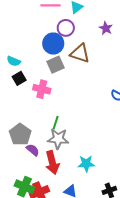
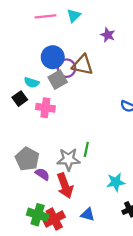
purple circle: (66, 28) -> (67, 68), moved
cyan semicircle: (14, 61) -> (32, 83), moved
green line: (56, 123) -> (86, 149), moved
cyan star: (86, 164) -> (116, 182), moved

